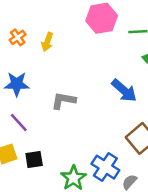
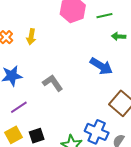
gray L-shape: (63, 101) -> (53, 83), turned 55
purple line: (19, 122) -> (19, 107), turned -72

